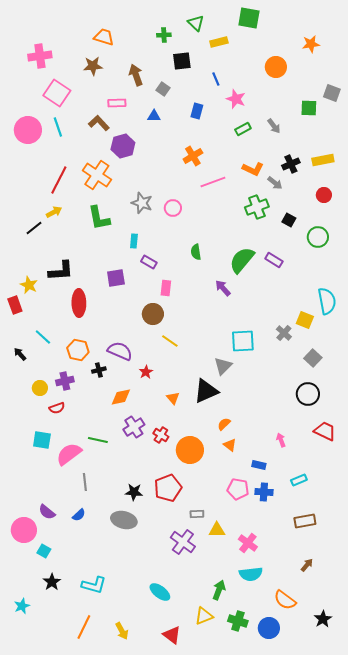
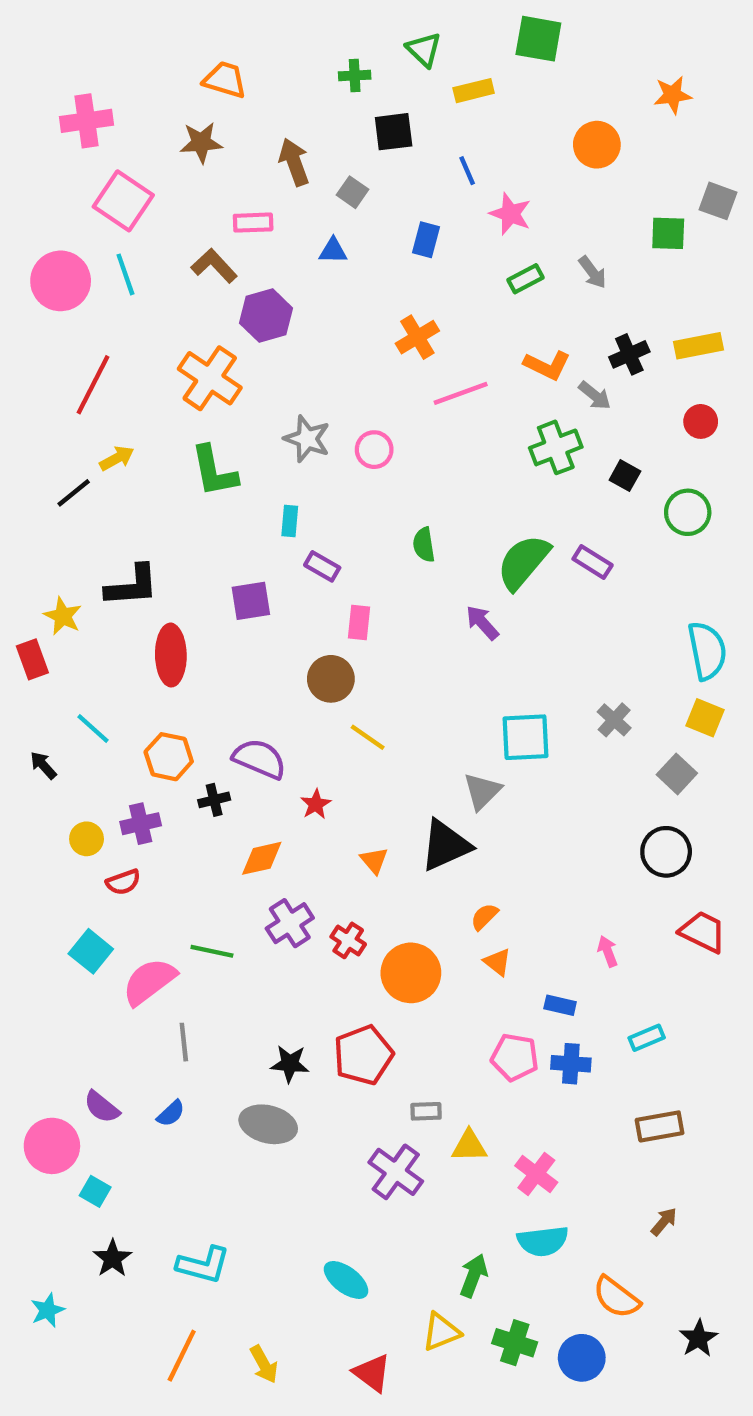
red line: (59, 180) -> (93, 385), moved
yellow square: (305, 320) -> (705, 718), moved
cyan square: (42, 440) -> (91, 951), turned 30

